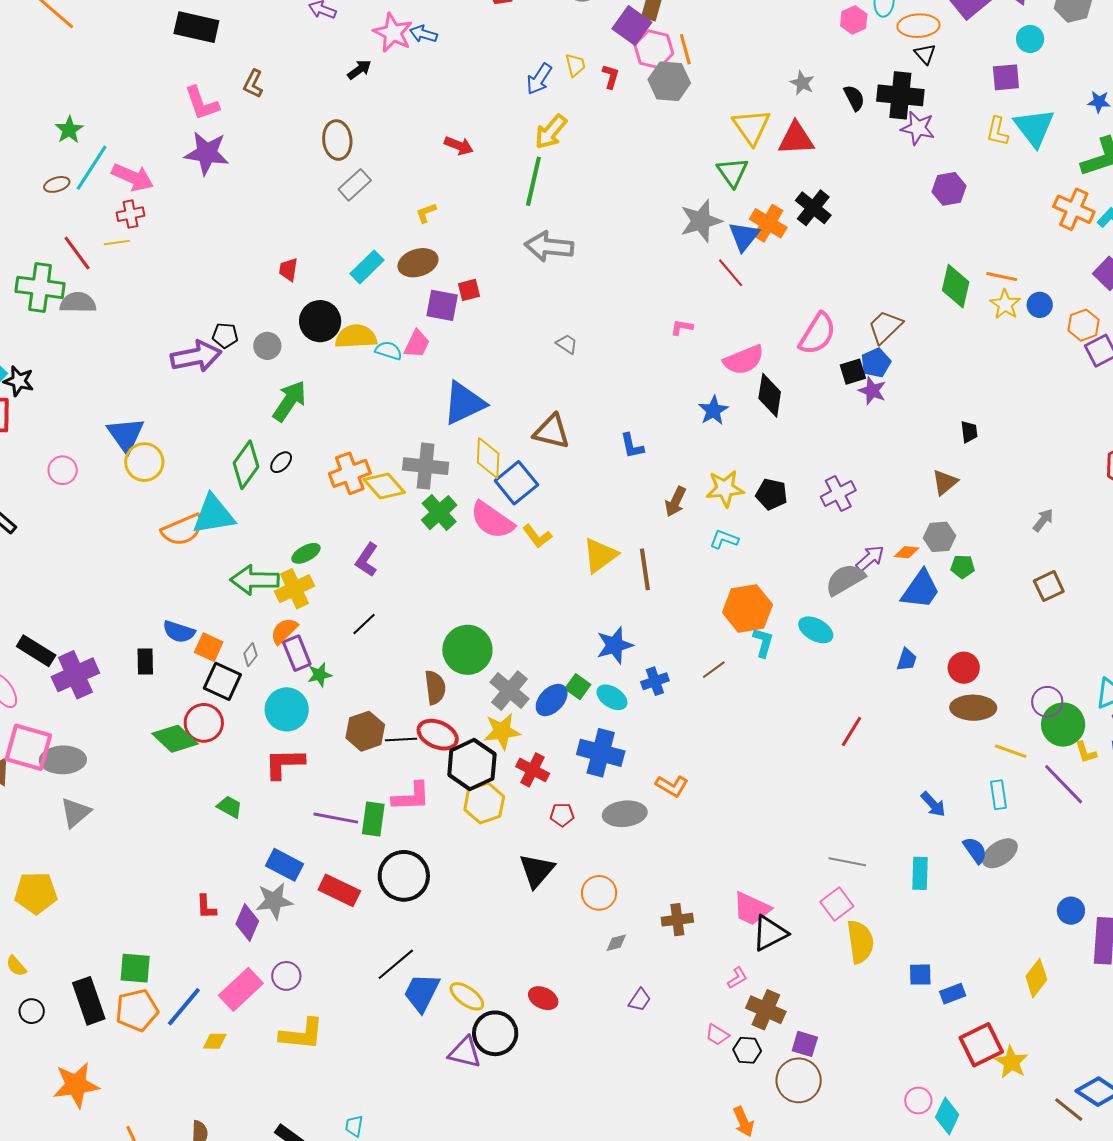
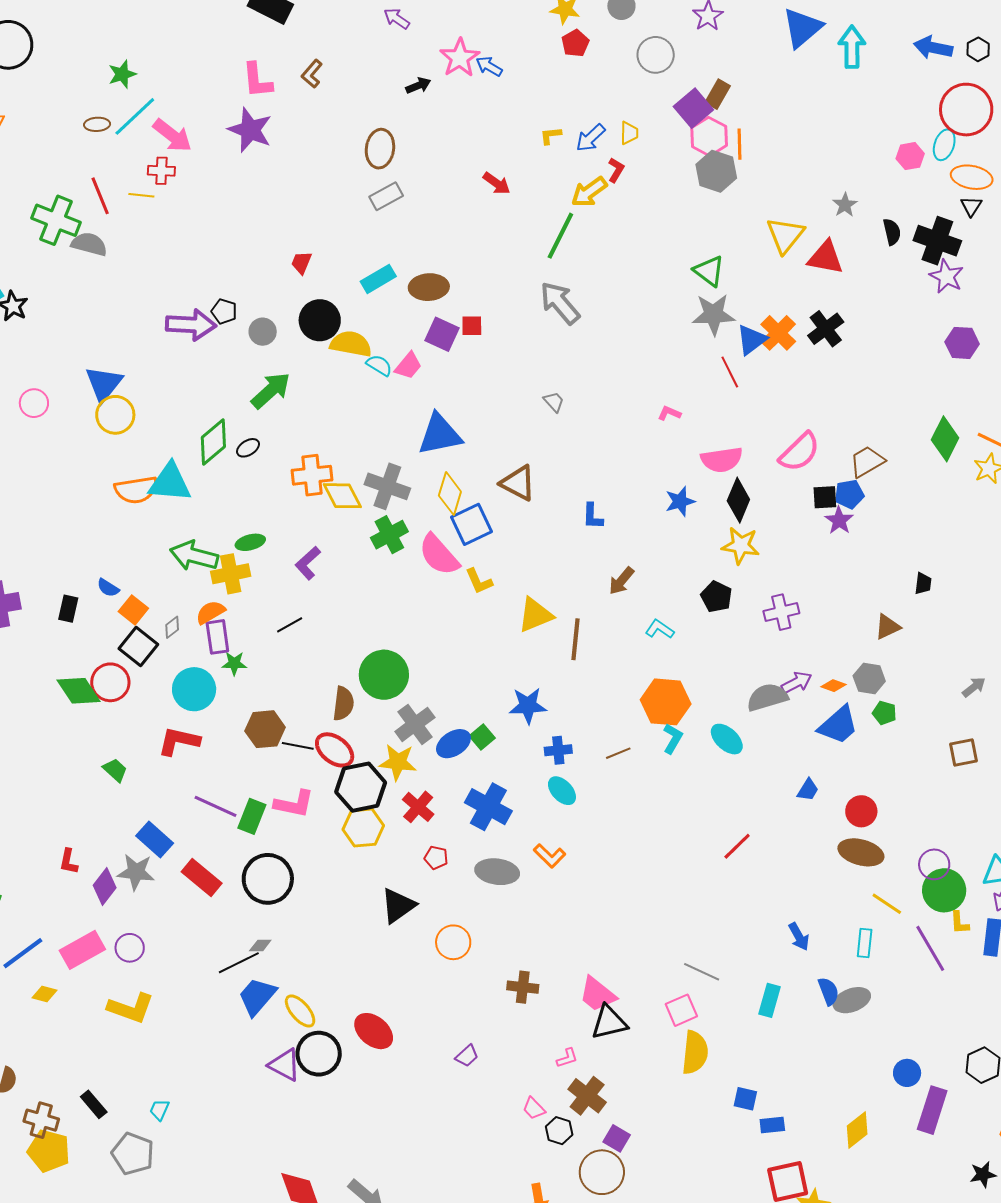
red L-shape: (611, 77) -> (616, 170), moved
green triangle: (733, 172) -> (709, 271), moved, turned -32
yellow L-shape: (426, 213) -> (551, 136), moved
gray arrow: (549, 247) -> (560, 303), turned 30
yellow star: (725, 489) -> (741, 546), moved
blue semicircle: (179, 632) -> (108, 588), size x0.7
cyan ellipse: (612, 697) -> (562, 791), moved
gray diamond: (616, 943) -> (260, 945), moved
red ellipse: (543, 998) -> (374, 1031), size x1.4

